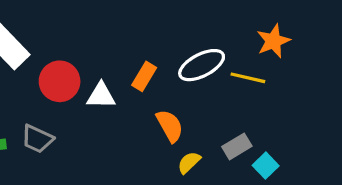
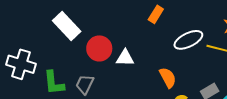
orange rectangle: (144, 76) -> (156, 14), moved
gray trapezoid: (37, 139) -> (85, 84), turned 90

